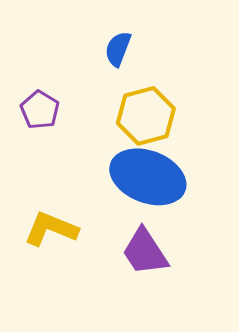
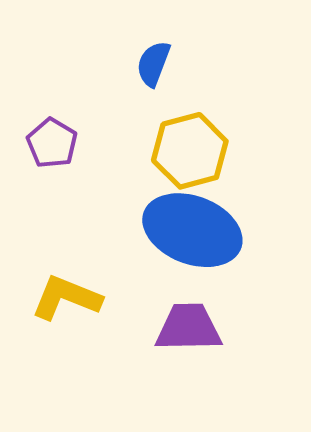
purple trapezoid: (145, 252) -> (189, 328), turned 122

